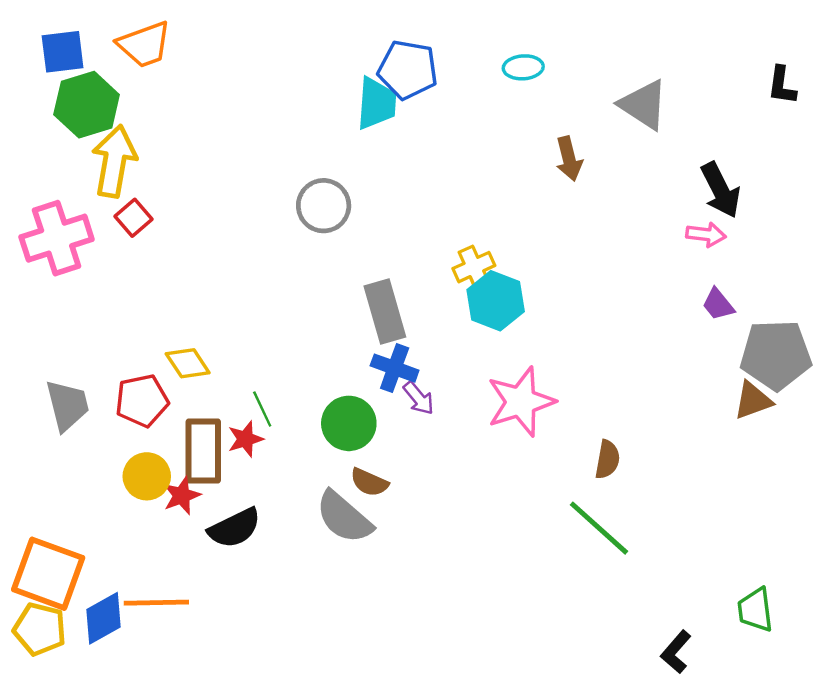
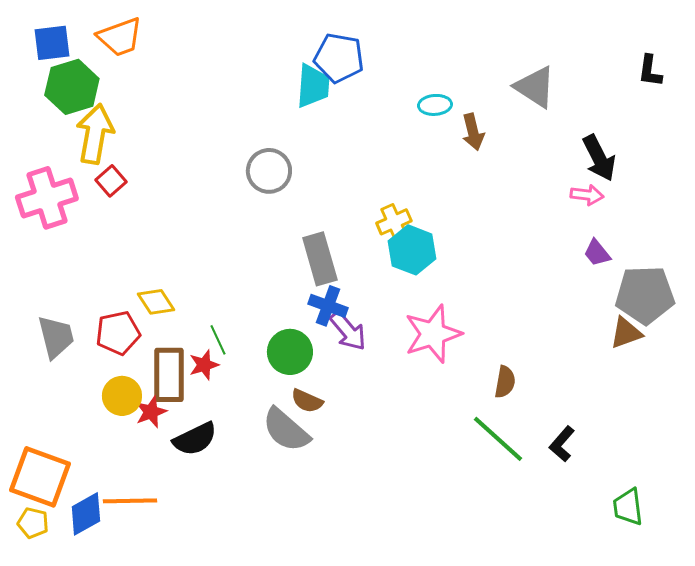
cyan ellipse: (523, 67) -> (435, 105), moved
purple arrow: (419, 398) -> (348, 331), size x1.4
yellow pentagon: (40, 629) -> (33, 523), size x0.7
black L-shape: (676, 652) -> (562, 444), moved

